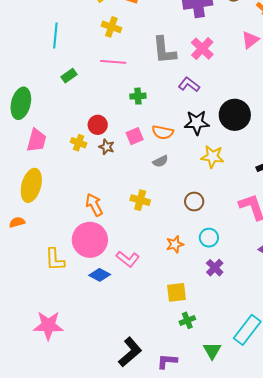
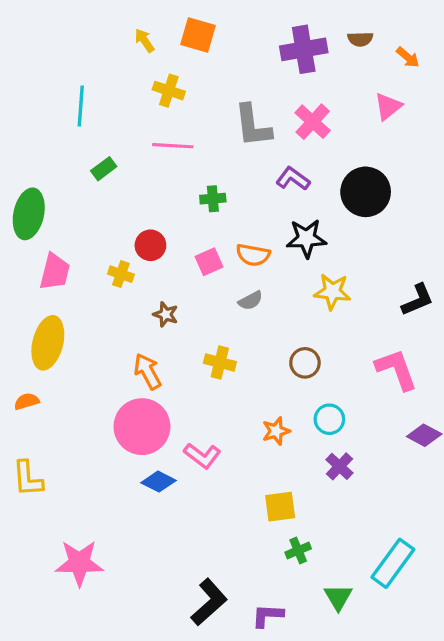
black circle: (235, 115) -> (366, 192), moved
brown star: (107, 147) -> (166, 314), moved
yellow L-shape: (55, 260) -> (28, 479), moved

